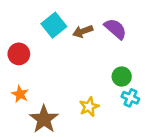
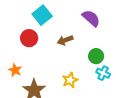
brown arrow: (83, 31) -> (65, 40), moved
red circle: (19, 54) -> (29, 38), moved

